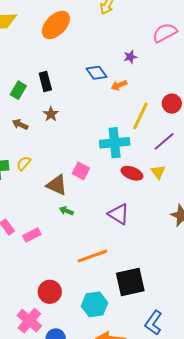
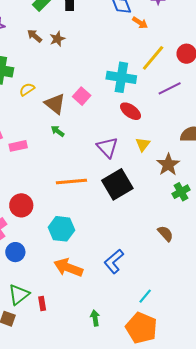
orange arrow: (119, 85) -> (140, 23), turned -140
brown star: (51, 114) -> (57, 39), moved
yellow semicircle: (24, 163) -> (27, 89), moved
yellow triangle: (158, 172) -> (143, 144), moved
black square: (130, 282) -> (117, 184), moved, turned -32

